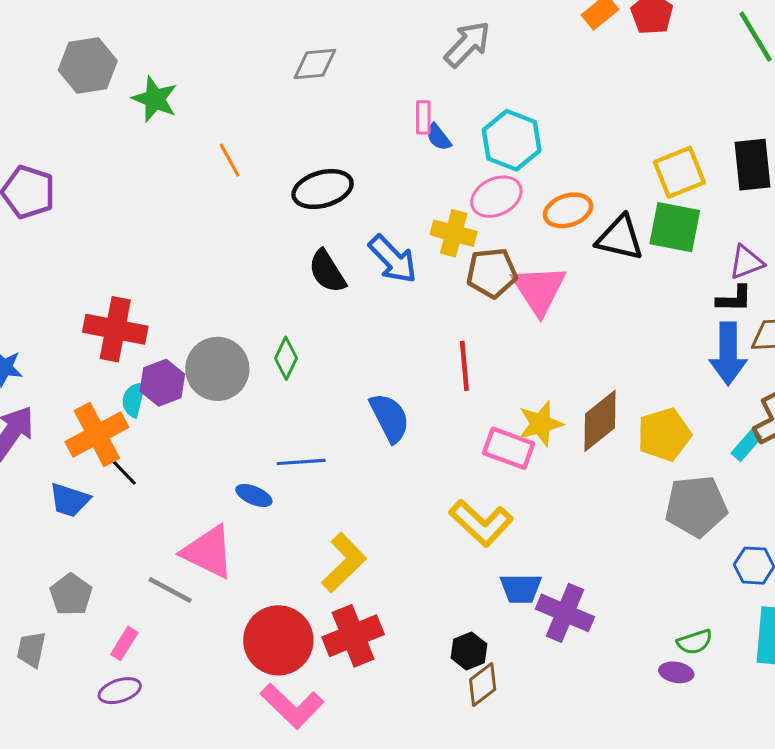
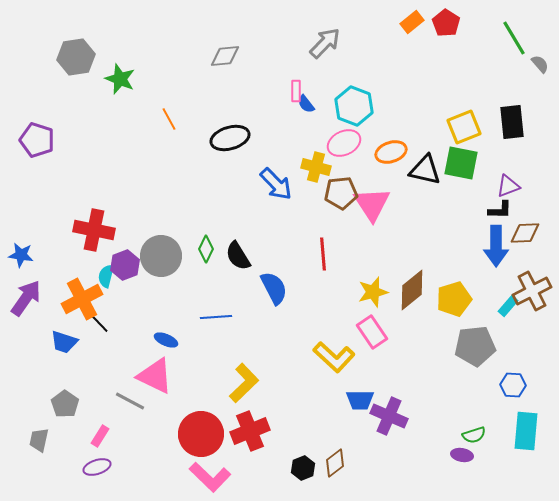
black semicircle: (327, 271) -> (238, 256), moved
pink rectangle: (509, 448) -> (372, 332), moved, turned 36
blue ellipse: (254, 495) -> (166, 340), moved
black hexagon: (469, 651) -> (303, 468), moved

